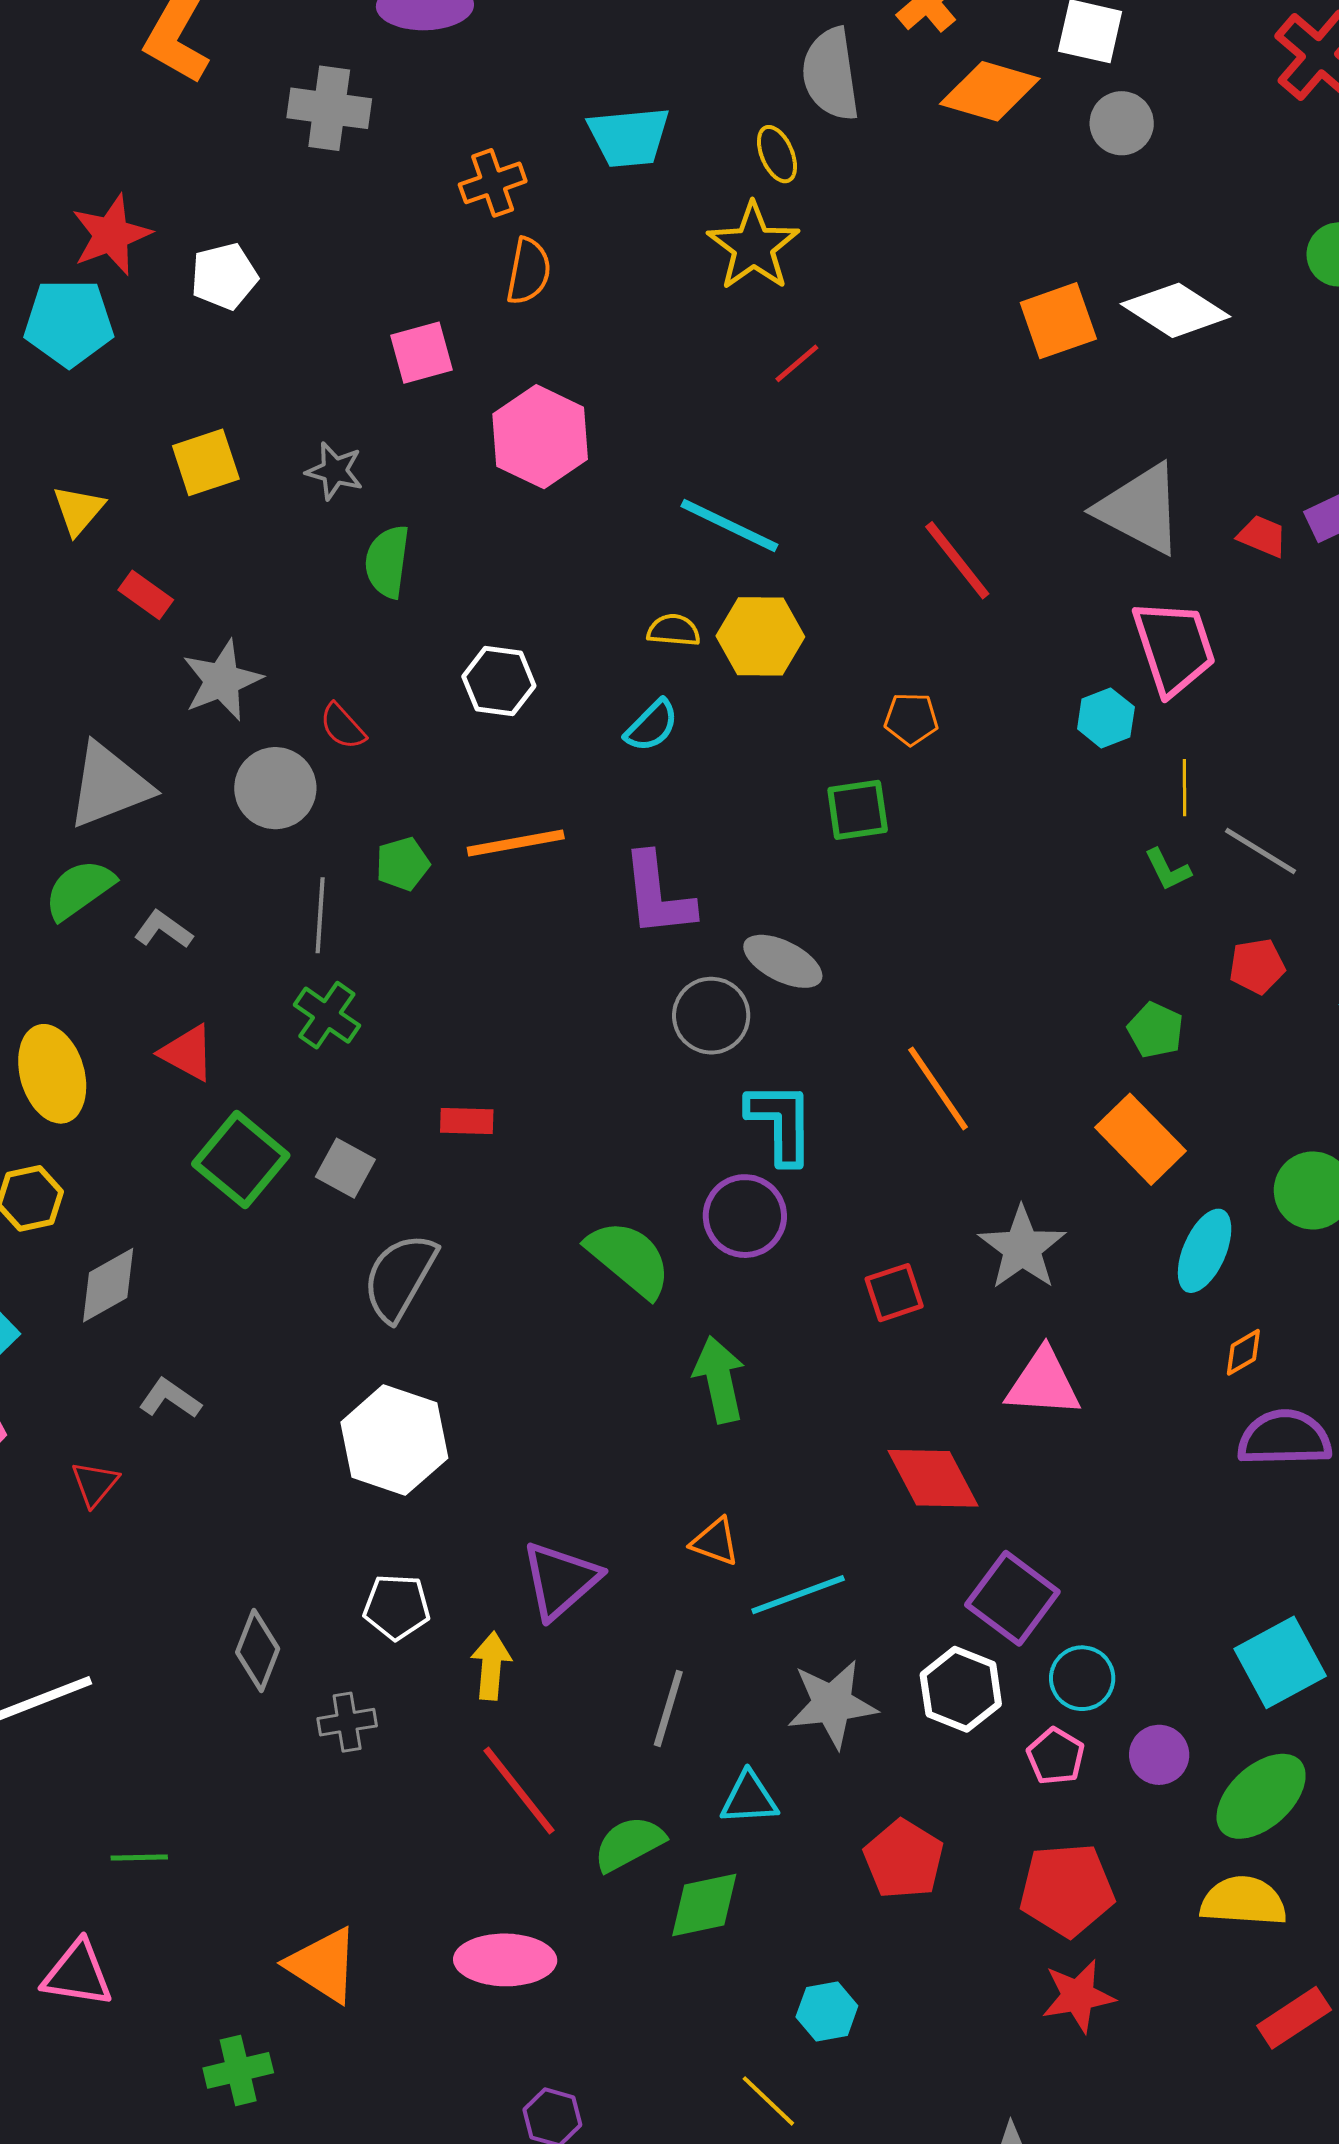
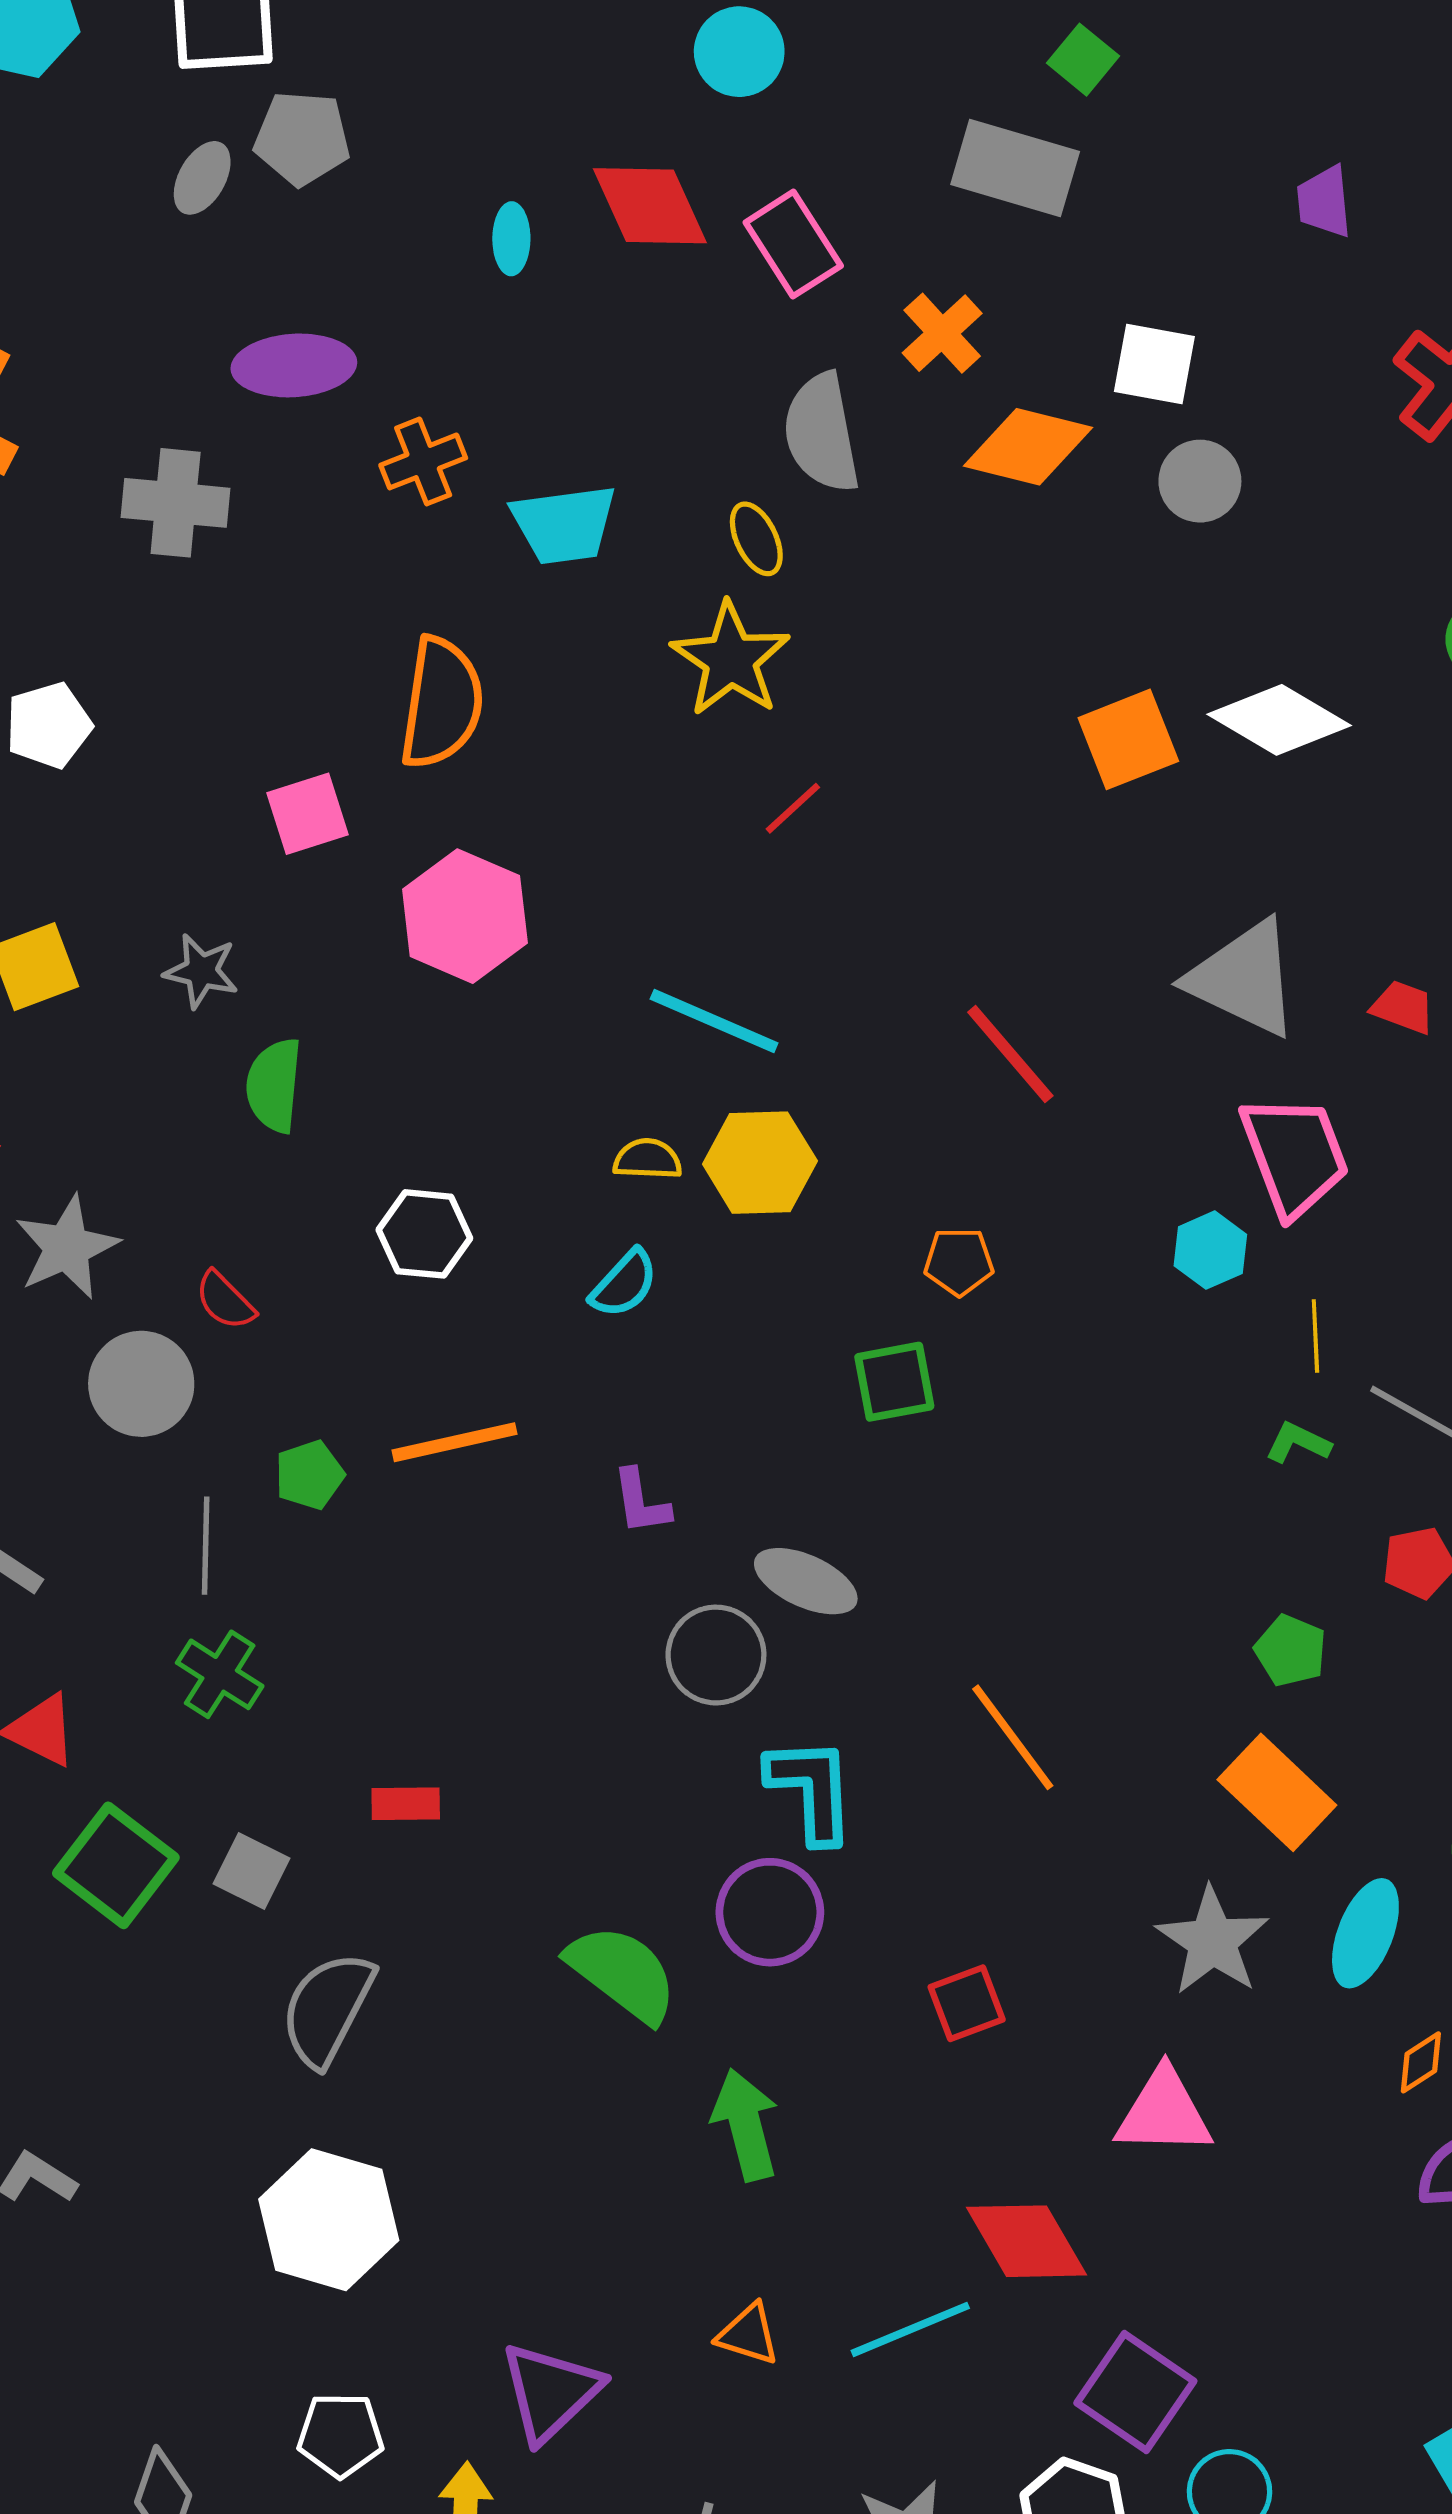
orange cross: (493, 183) -> (423, 461), moved
orange semicircle: (529, 271) -> (441, 703), size x1.5
green L-shape: (1168, 870) -> (1298, 1443), turned 144
purple L-shape: (658, 895) -> (641, 1502), size x0.6
gray star: (1022, 1248) -> (1212, 1941), moved
cyan line: (798, 1595) -> (910, 2329), moved

